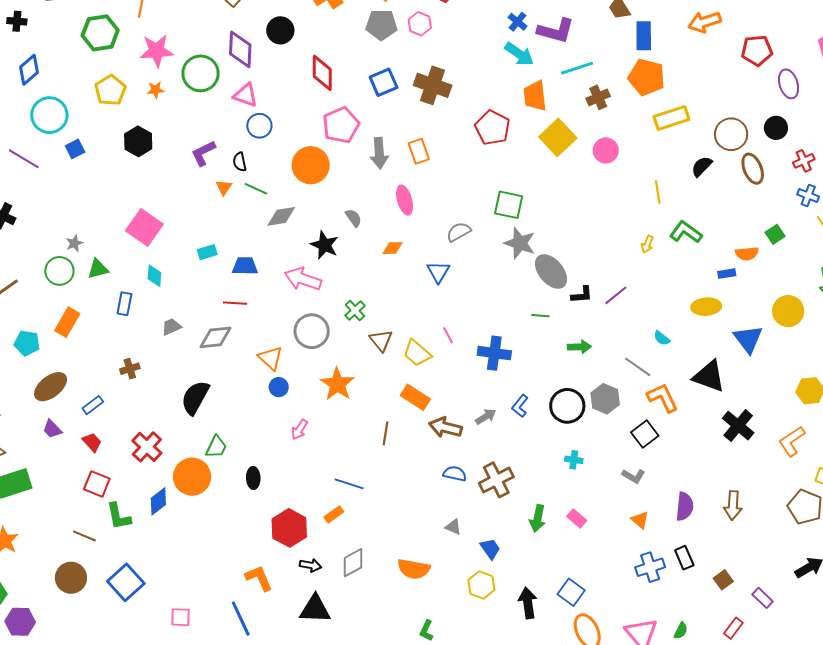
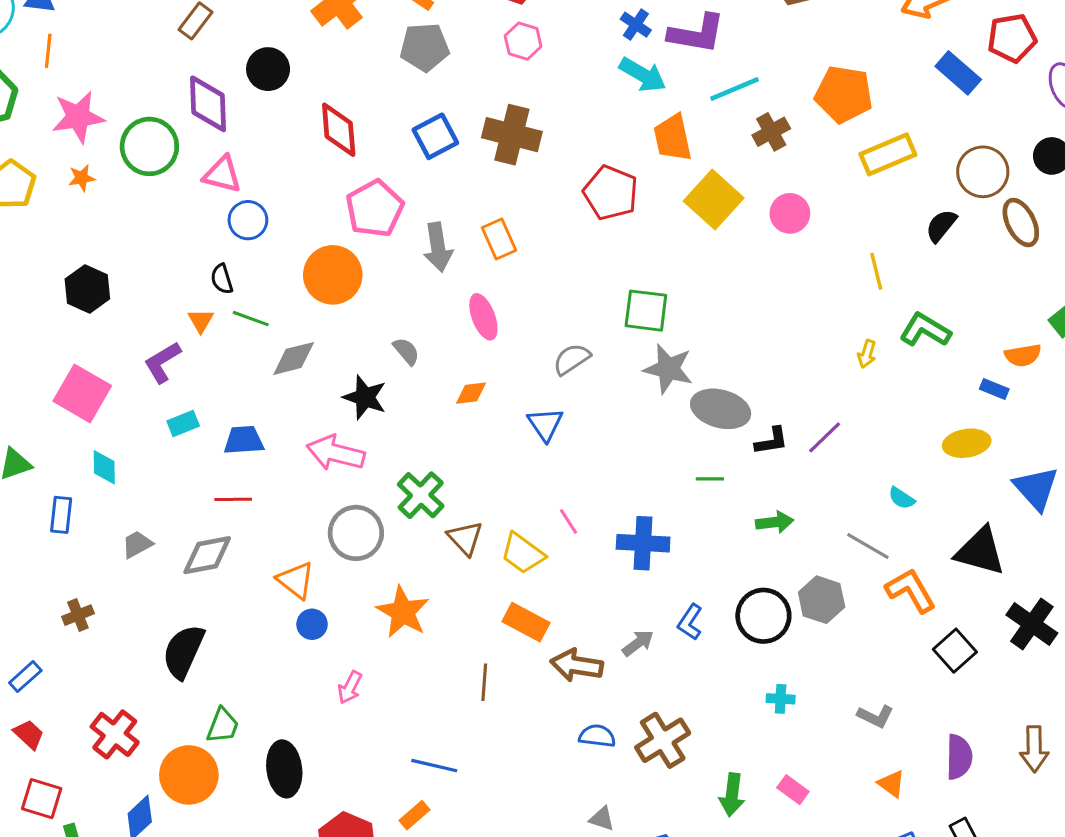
pink hexagon: (420, 24) -> (523, 41), moved
blue rectangle: (644, 36) -> (958, 73), moved, turned -44
black hexagon: (138, 141) -> (87, 289), moved
purple L-shape: (203, 153) -> (162, 362), moved
gray ellipse: (551, 271) -> (721, 409), turned -30
blue rectangle: (727, 274) -> (994, 389), turned 36
green cross: (355, 311) -> (421, 495), size x1.4
black square: (645, 434) -> (955, 651), moved
black ellipse: (253, 478) -> (284, 769), size x1.6

